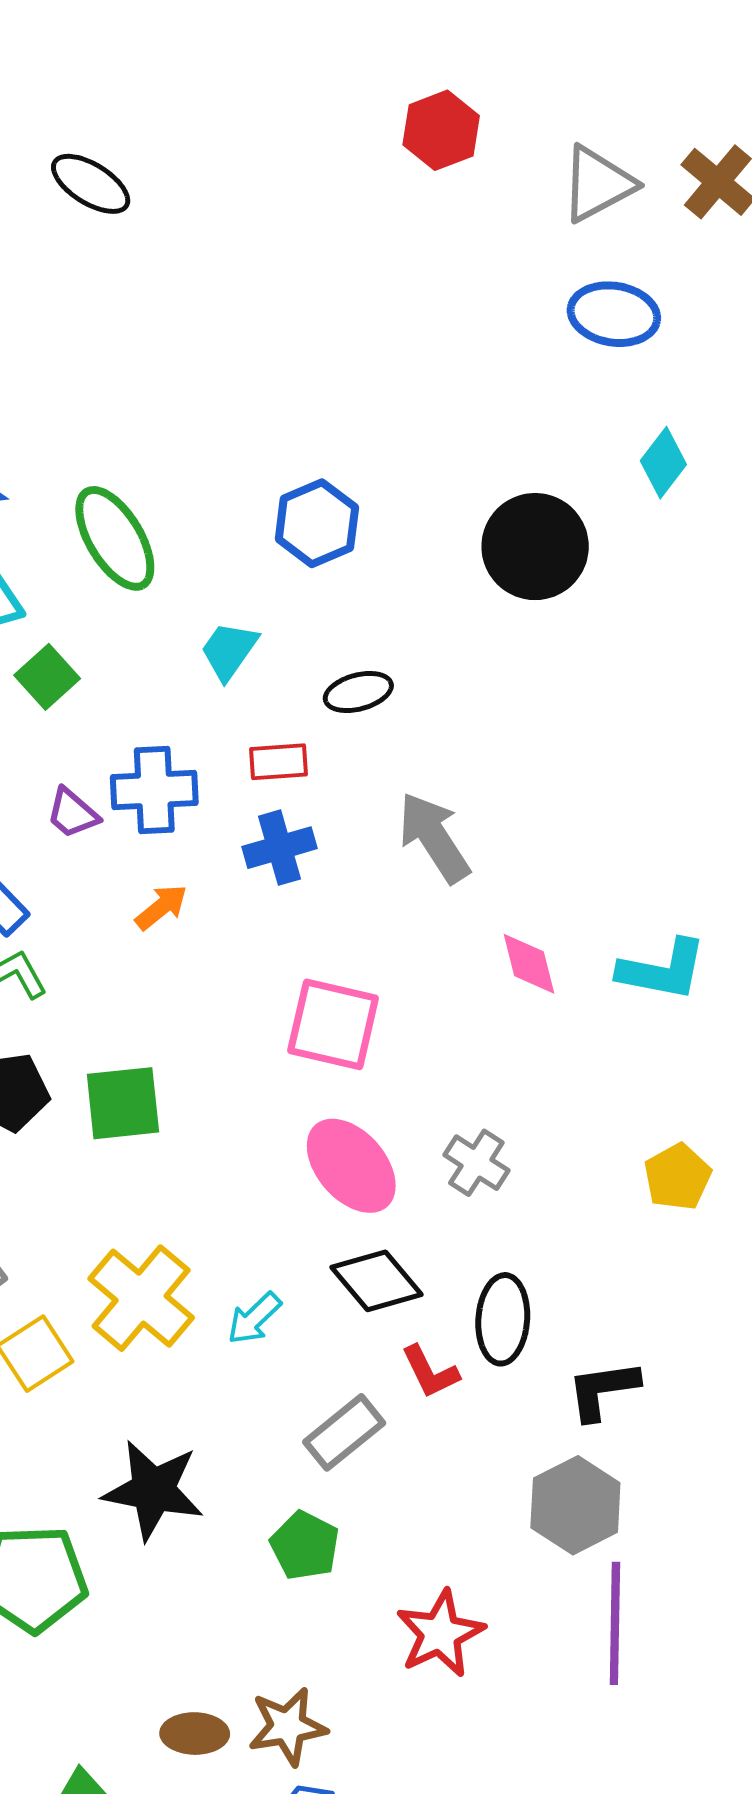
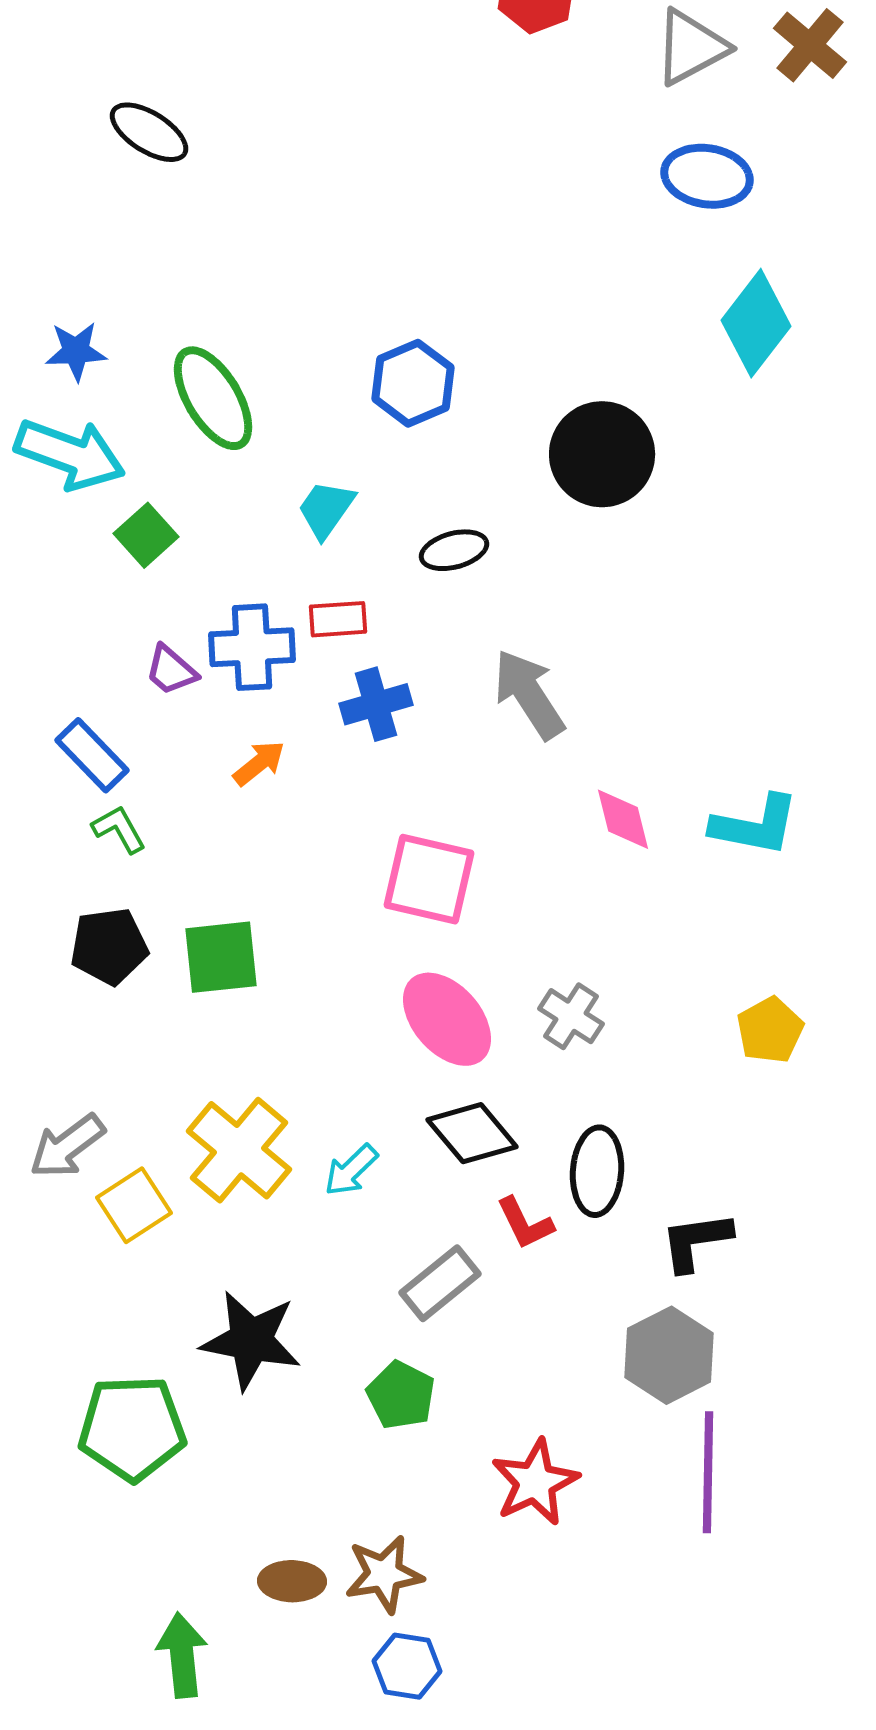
black ellipse: (91, 184) -> (149, 132), moved
cyan diamond: (663, 463) -> (756, 323), size x1.5
black circle: (535, 547) -> (602, 454), moved
red rectangle: (278, 762) -> (338, 619), moved

